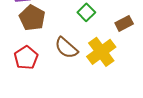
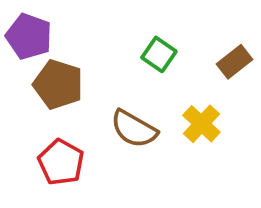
yellow cross: (101, 52) -> (201, 124), size x0.7

